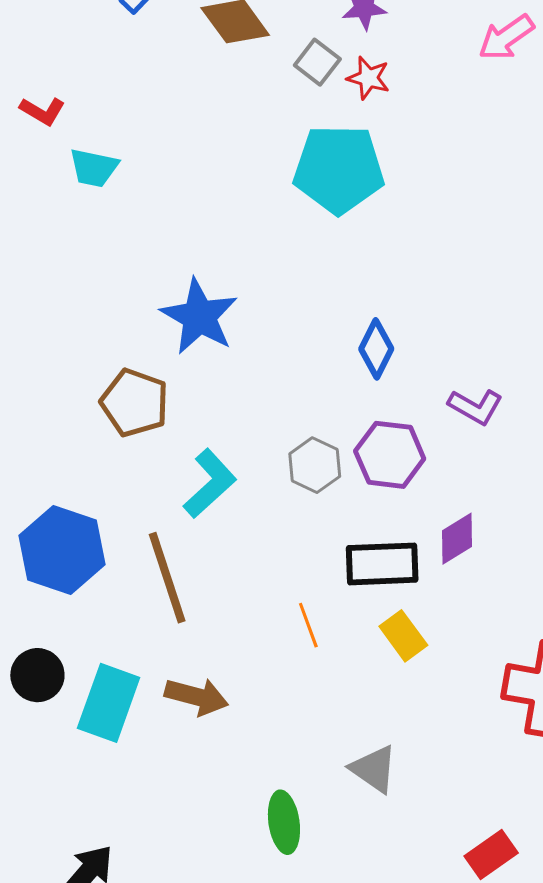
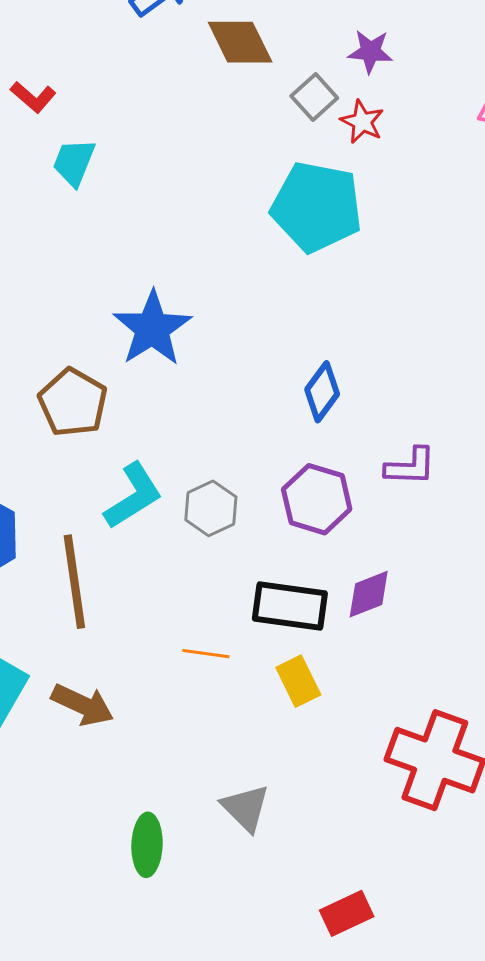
cyan trapezoid: (94, 168) -> (74, 162), turned 90
purple L-shape: (476, 407) -> (410, 466), turned -38
gray hexagon: (315, 465) -> (211, 508), moved
orange line: (308, 625) -> (206, 654), turned -72

